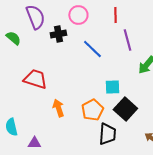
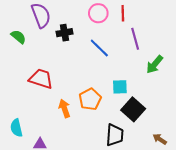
pink circle: (78, 15) -> (98, 13), moved
orange pentagon: (92, 110) -> (90, 99), moved

